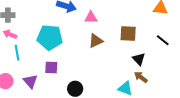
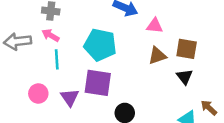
brown square: (128, 33) -> (187, 49), moved
black triangle: (139, 59) -> (185, 77), moved
purple square: (51, 67) -> (98, 83), size x1.6

